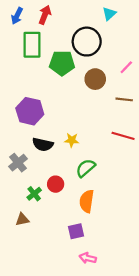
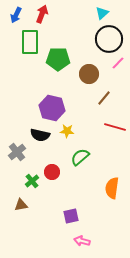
black circle: (87, 42) -> (109, 39), moved
brown line: (124, 99) -> (104, 98), moved, turned -56
purple hexagon: (30, 111) -> (52, 108), moved
orange semicircle: (87, 201) -> (112, 188), moved

